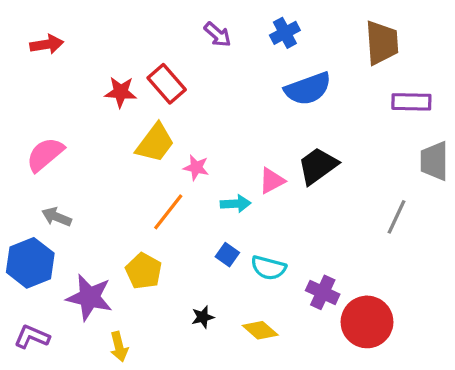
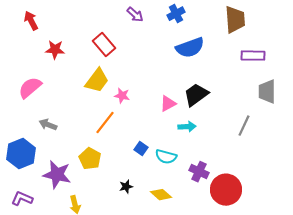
red arrow: (47, 44) -> (31, 21), turned -108
red star: (121, 92) -> (55, 50), moved
cyan arrow: (236, 204) -> (187, 127), moved
gray arrow: (57, 217) -> (48, 125), moved

